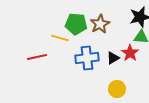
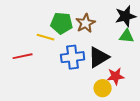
red star: (130, 53) -> (116, 76), moved, turned 30
black triangle: (113, 58) -> (99, 57), size x1.6

